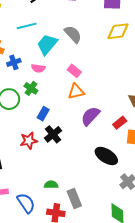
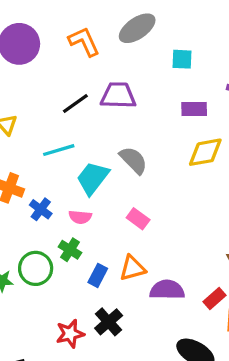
blue cross: (14, 62) -> (41, 209), turned -32
orange triangle: (76, 91) -> (132, 268), moved
blue rectangle: (43, 114) -> (98, 275), moved
purple semicircle: (90, 116) -> (167, 290), turned 50

